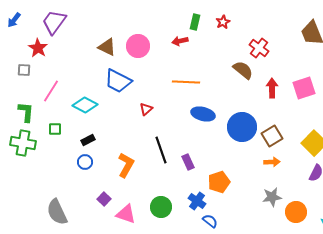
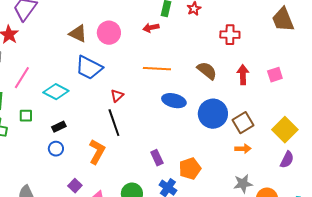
red cross: (259, 48) -> (230, 35), turned -36
brown semicircle: (243, 70) -> (207, 71), moved
pink square: (304, 88) -> (275, 75), size x0.7
black line: (161, 150) -> (114, 123), moved
purple rectangle: (188, 162) -> (157, 158), moved

